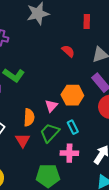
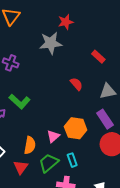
red rectangle: (87, 21) -> (98, 57), turned -56

